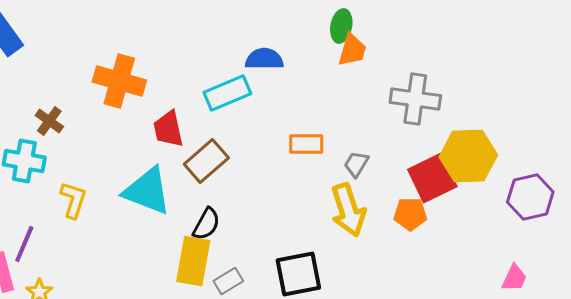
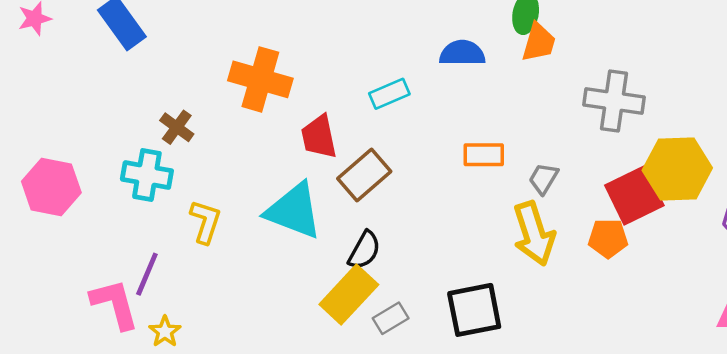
blue semicircle: (264, 59) -> (462, 53), moved
cyan rectangle: (227, 93) -> (389, 94), size x0.7
yellow rectangle: (193, 261) -> (349, 294), turned 33

